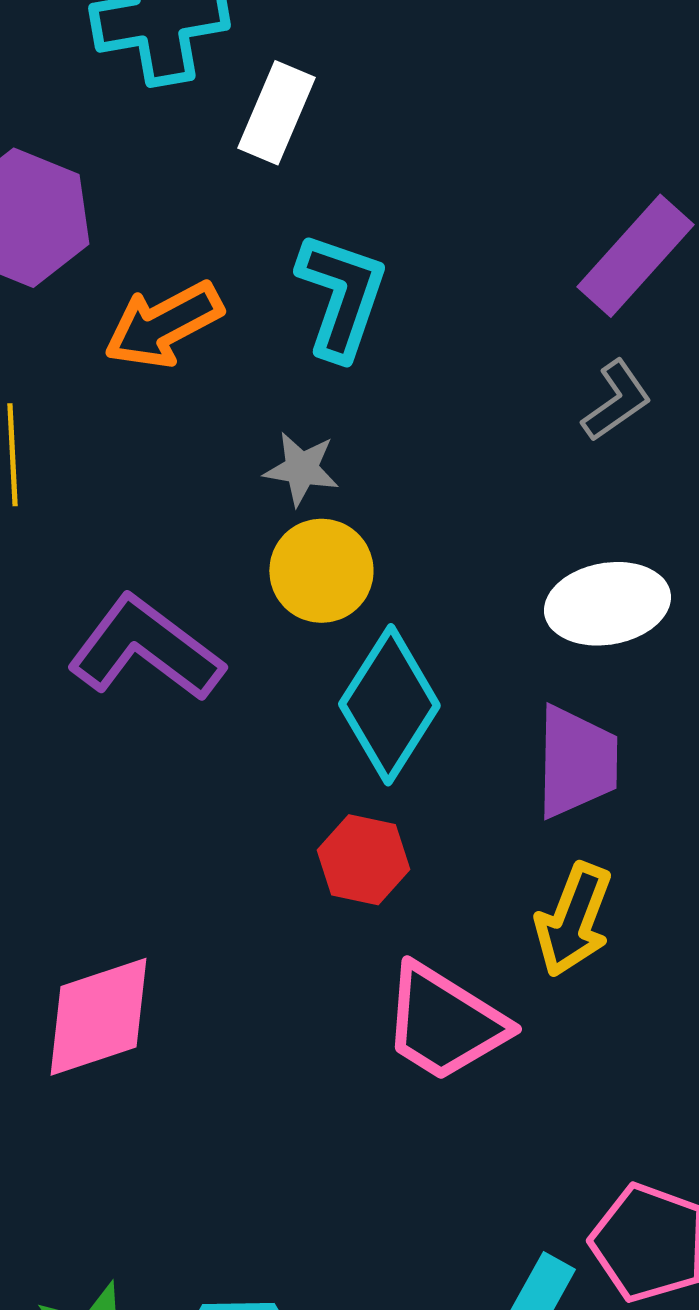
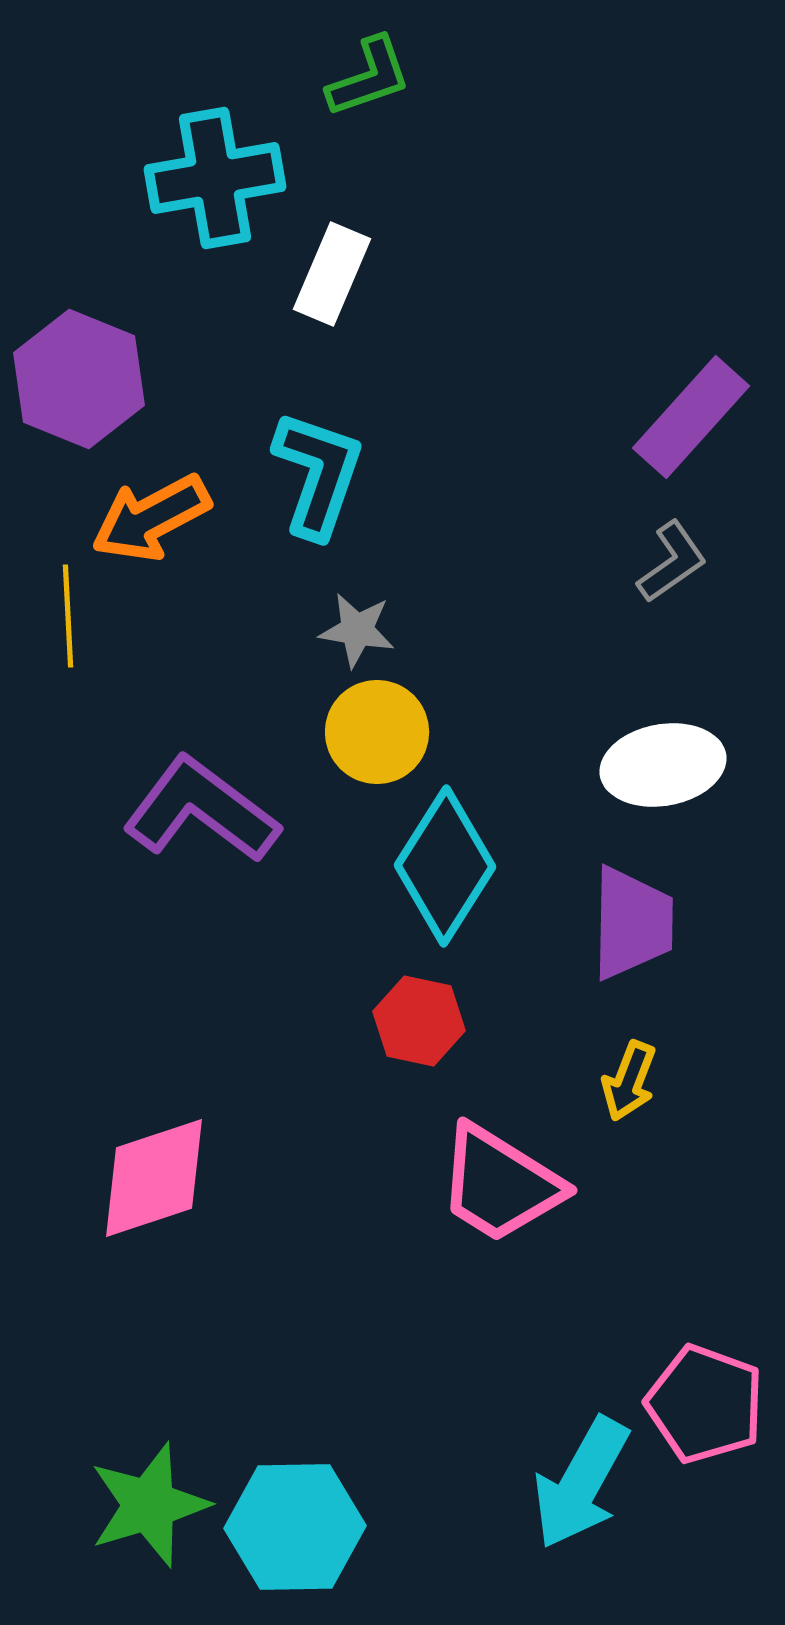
cyan L-shape: (341, 296) -> (318, 474), moved
orange arrow: (163, 325) -> (151, 518), moved
yellow arrow: (573, 920) -> (629, 1081), size x0.7

